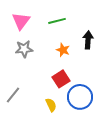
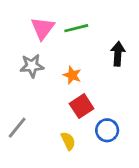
pink triangle: (21, 21) -> (43, 28), moved
orange star: (63, 50) -> (72, 75), moved
blue circle: (80, 97) -> (107, 130), size x0.7

